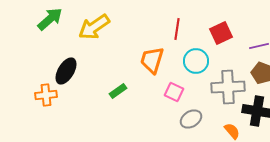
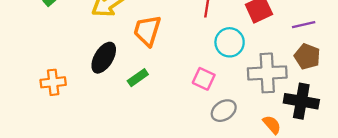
orange trapezoid: (152, 60) -> (147, 31), moved
black ellipse: (66, 71) -> (104, 58), moved

